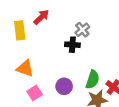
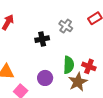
gray cross: (82, 30) -> (66, 26), moved

